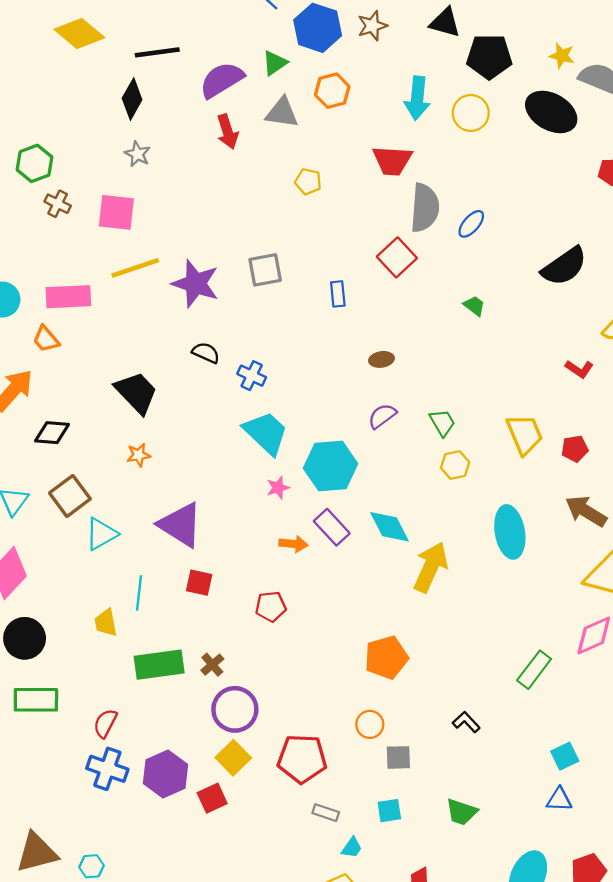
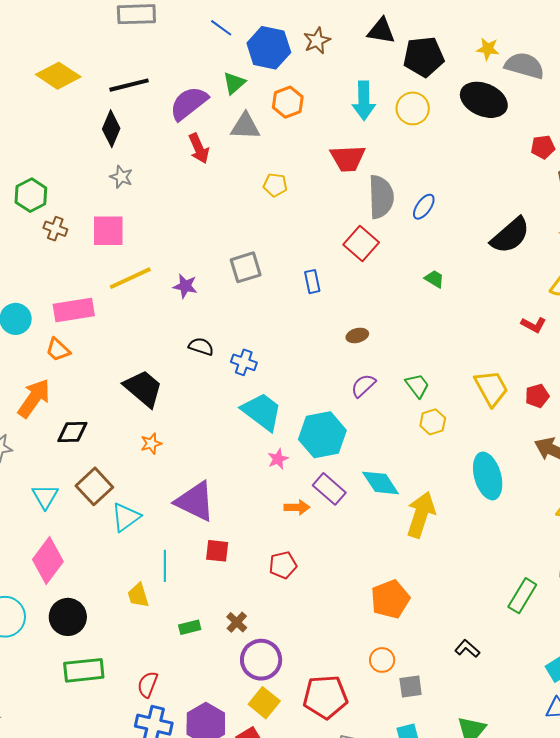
purple star: (196, 284) -> (185, 286), size x0.6
green rectangle: (159, 665) -> (190, 627), size x0.5

